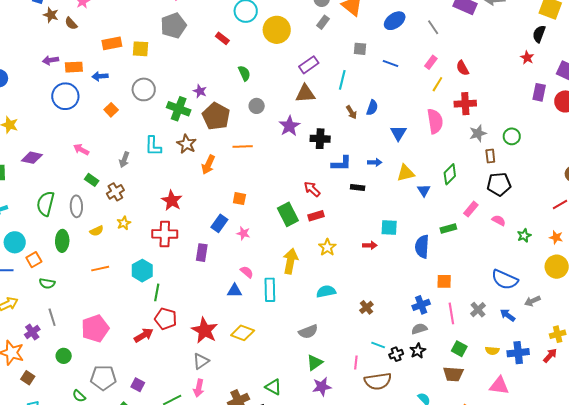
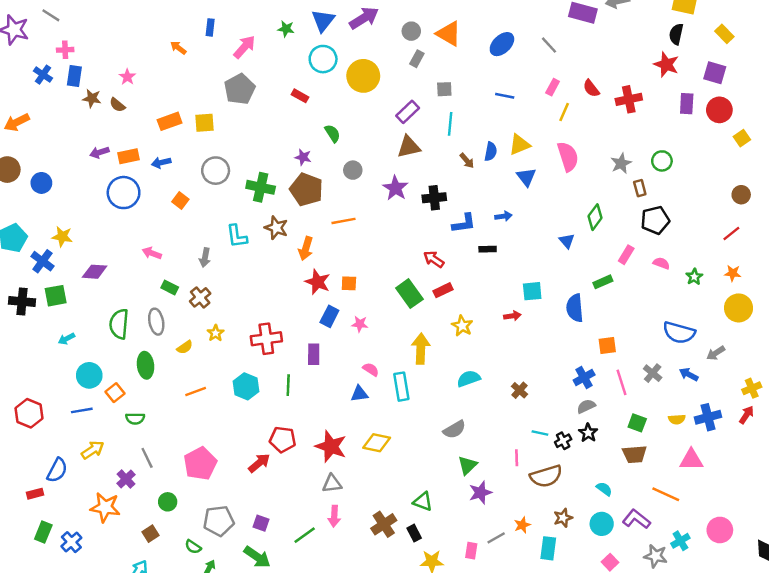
gray square: (360, 49) -> (444, 89), moved
red star: (527, 58) -> (666, 64), size x1.5
purple star: (200, 91) -> (303, 157), moved
red cross: (465, 104) -> (629, 99), moved
yellow triangle: (406, 173) -> (519, 145), moved
red star: (172, 201) -> (318, 282), moved
green line: (157, 292) -> (288, 385), moved
gray triangle: (201, 361) -> (332, 484), turned 36
brown square: (28, 378) -> (151, 534), moved, turned 32

